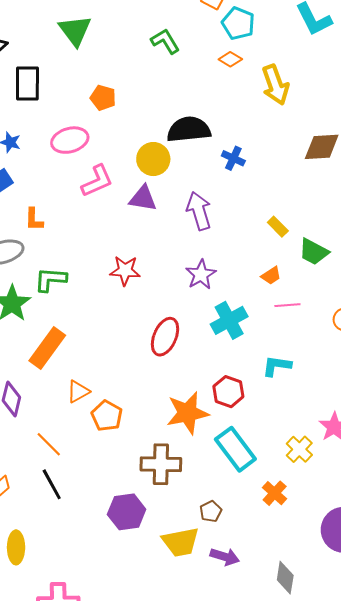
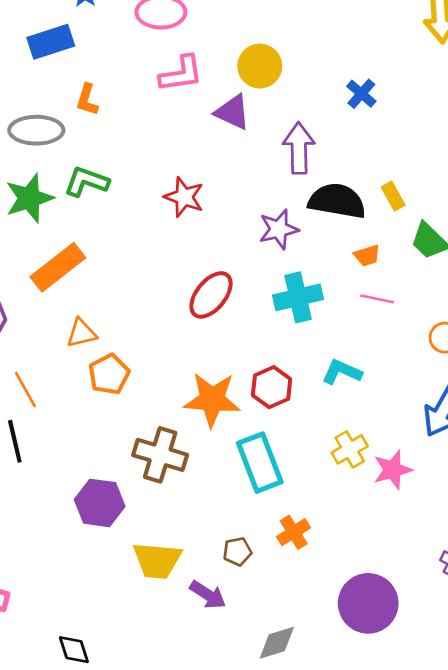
black semicircle: (189, 129) -> (337, 201), moved
yellow cross: (299, 449) -> (350, 449), moved
brown pentagon: (211, 511) -> (237, 551), moved
gray diamond: (285, 578) -> (277, 643), turned 48

